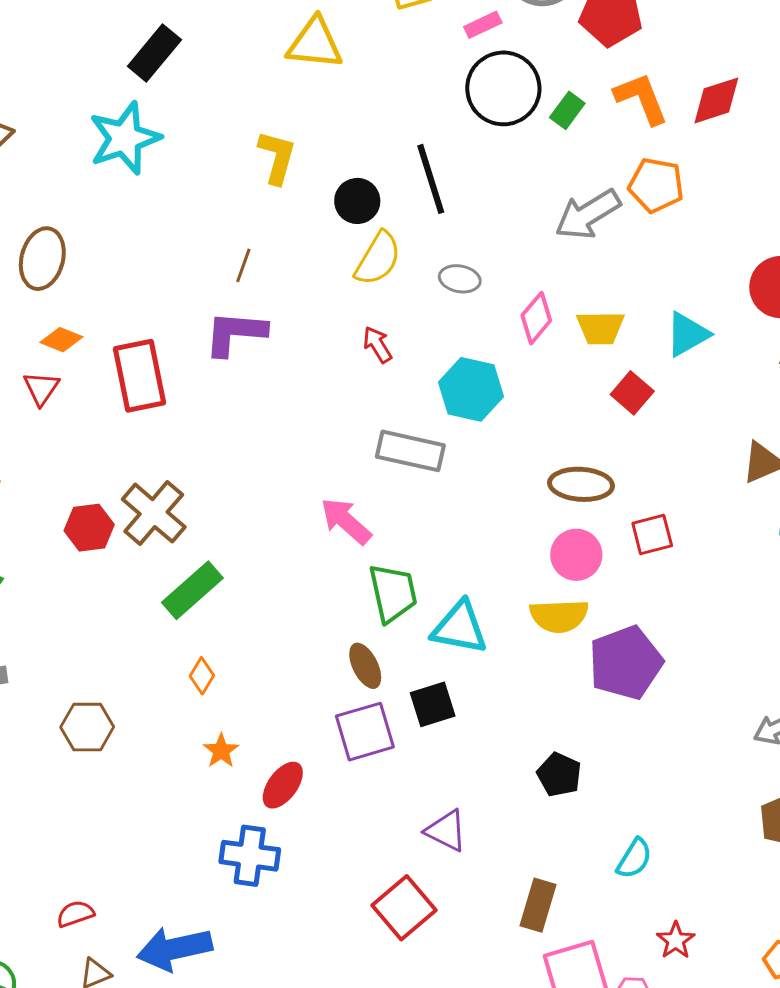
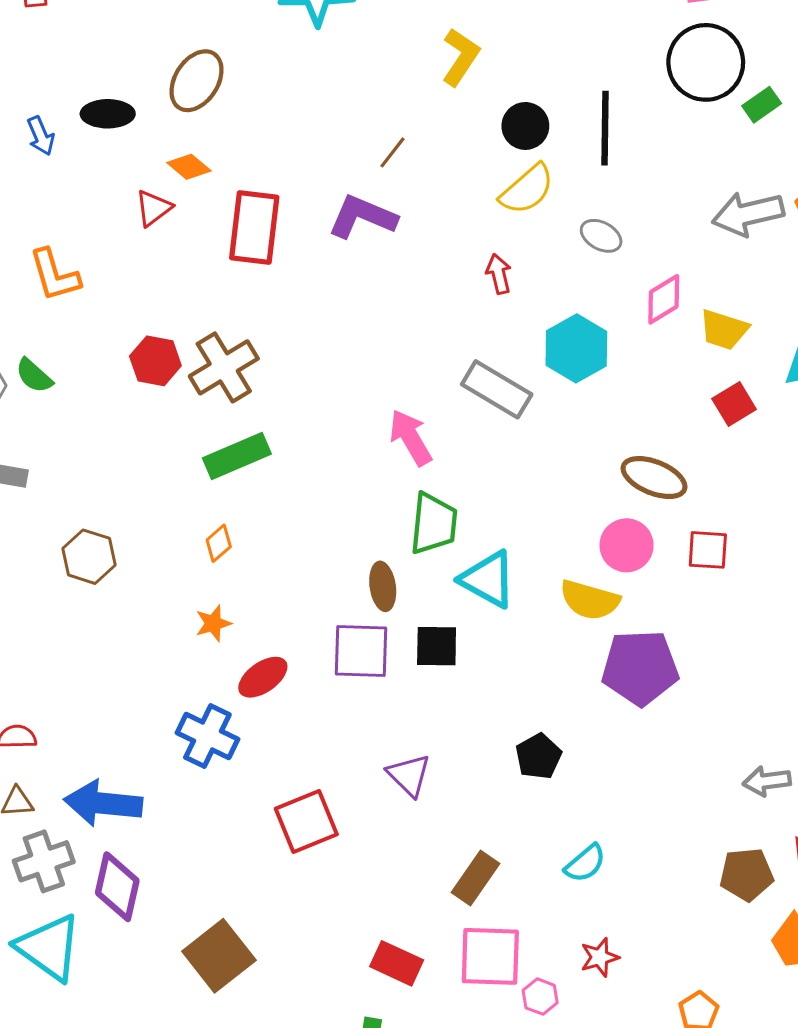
red square: (404, 908) -> (306, 821), moved

